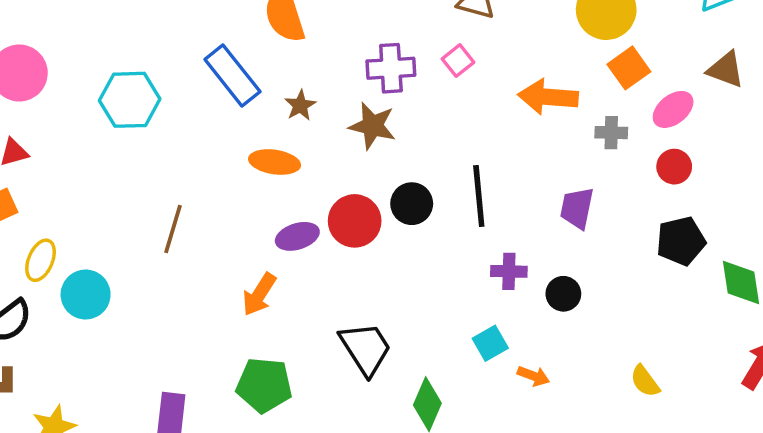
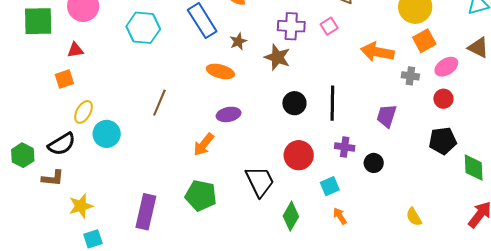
red circle: (355, 221) -> (299, 155), moved
orange arrow: (533, 376) -> (340, 216), moved, turned -150

